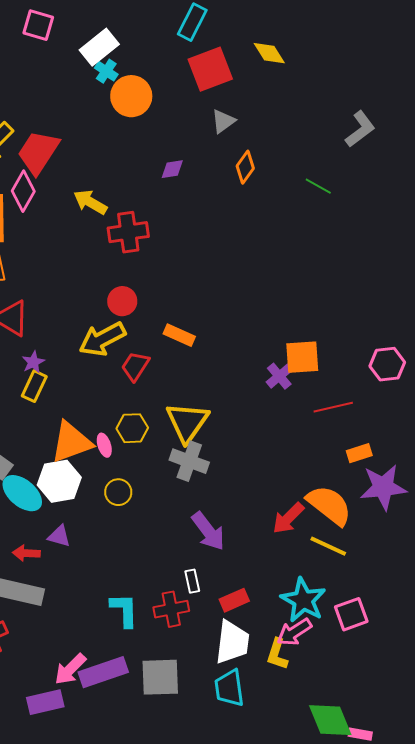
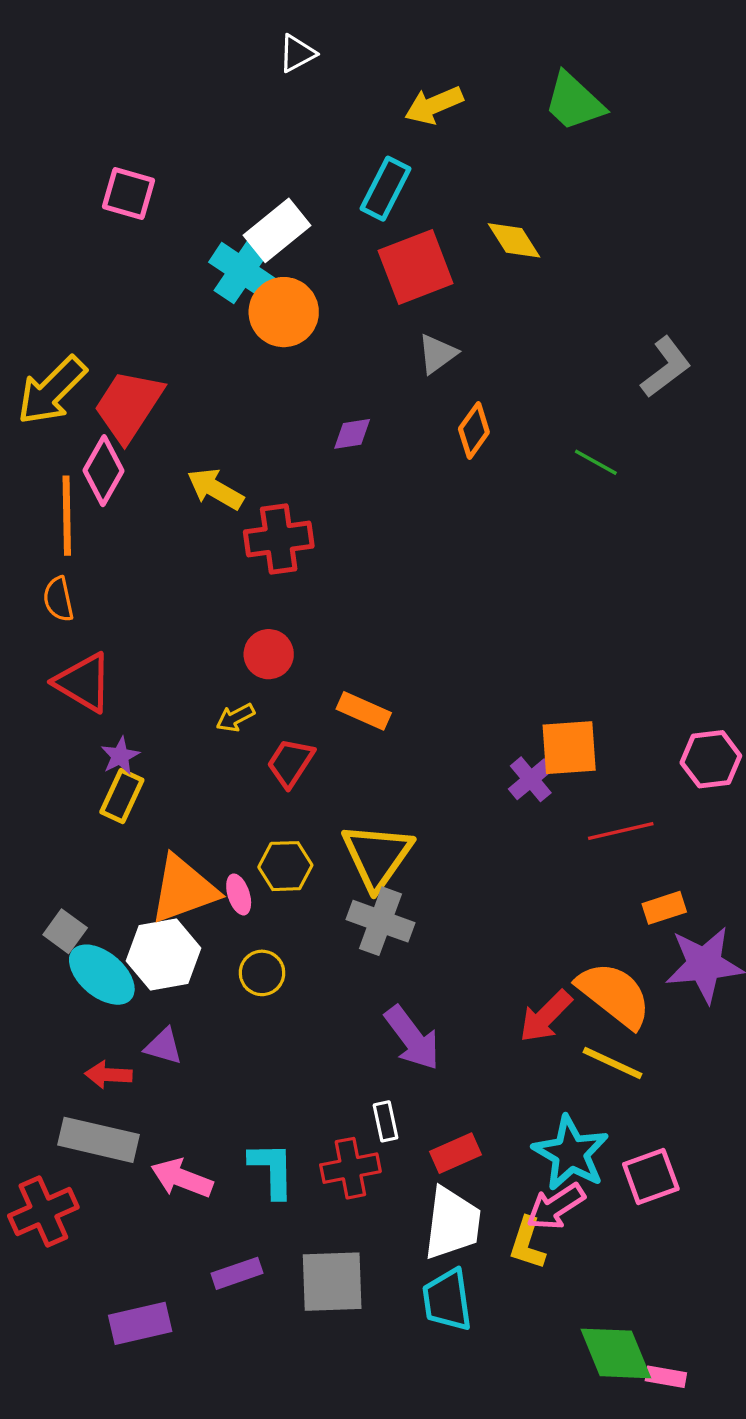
white rectangle: (99, 47) -> (277, 230), moved
cyan cross: (106, 71) -> (242, 270), size x1.6
yellow arrow: (102, 339) -> (235, 718), size x0.5
pink arrow: (70, 669) -> (182, 1178), moved, turned 66
purple rectangle: (103, 672) -> (237, 1273), size x0.6

